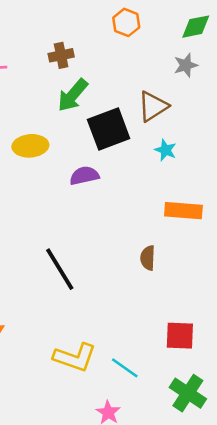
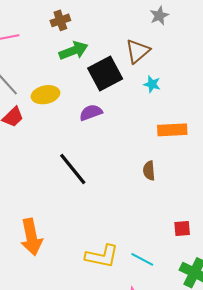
green arrow: (73, 95) -> (73, 51), turned -144
black line: (60, 269) -> (73, 169), moved
red square: (180, 336) -> (182, 228), size x0.7

